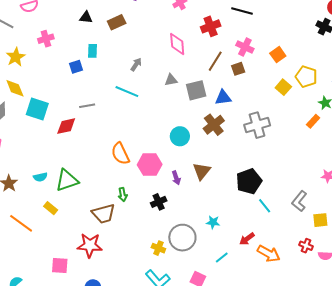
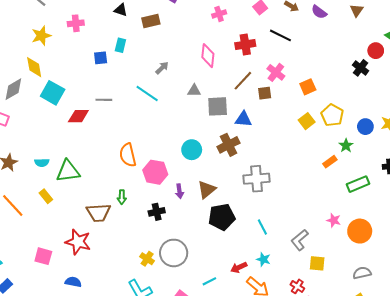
gray cross: (257, 125) -> (257, 179), moved
black pentagon: (249, 181) -> (222, 217), moved
cyan line: (265, 206) -> (262, 227), moved
cyan star: (213, 222) -> (263, 259), moved

